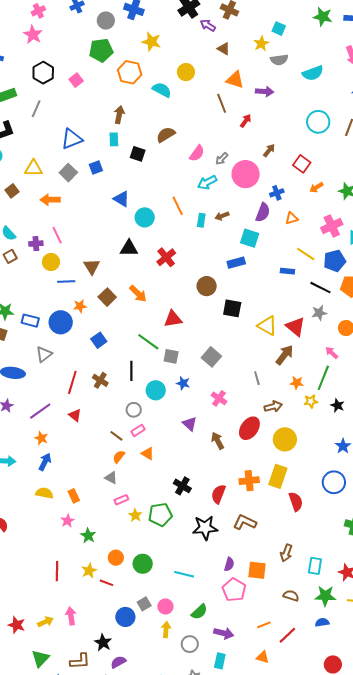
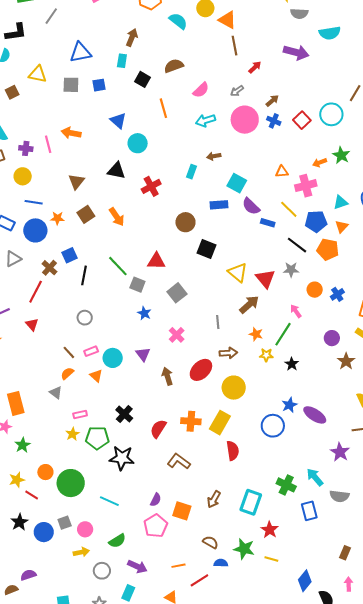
orange triangle: (235, 80) -> (227, 20), moved
purple arrow: (265, 92) -> (296, 52), moved, size x1.4
cyan circle: (318, 122) -> (331, 114), moved
gray arrow: (222, 159) -> (237, 91), moved
gray square: (68, 173) -> (71, 85), turned 36
orange arrow: (316, 187) -> (320, 163), moved
blue cross: (277, 193) -> (274, 121), moved, turned 32
orange arrow: (50, 200) -> (71, 133), moved
orange line: (178, 206) -> (163, 108), moved
purple semicircle: (263, 212) -> (251, 206), moved, turned 102
cyan rectangle: (201, 220) -> (191, 172), moved
pink cross: (332, 226) -> (306, 186), moved
yellow circle: (51, 262) -> (23, 176), moved
blue line: (66, 281) -> (34, 202), moved
red triangle: (173, 319) -> (156, 261), moved
black line: (131, 371) -> (84, 275), moved
brown cross: (100, 380) -> (50, 268), moved
cyan circle: (156, 390) -> (113, 358), moved
gray circle: (134, 410) -> (85, 318), moved
blue circle: (334, 482) -> (273, 426), moved
orange rectangle: (74, 496) -> (16, 403), size x1.6
pink rectangle: (121, 500) -> (80, 415), moved
black star: (205, 528) -> (122, 458), moved
green circle: (143, 564) -> (71, 483), size x1.4
cyan rectangle: (315, 566) -> (251, 502), moved, size x1.4
blue semicircle: (322, 622) -> (221, 563), moved
yellow arrow: (166, 630) -> (81, 552), turned 63
black star: (103, 643) -> (19, 522), moved

